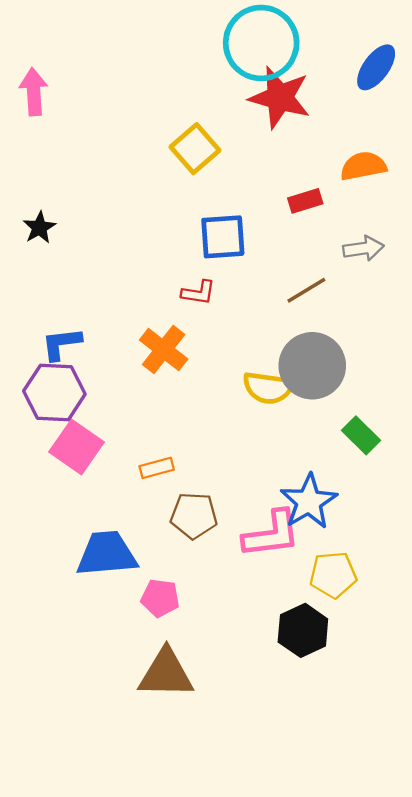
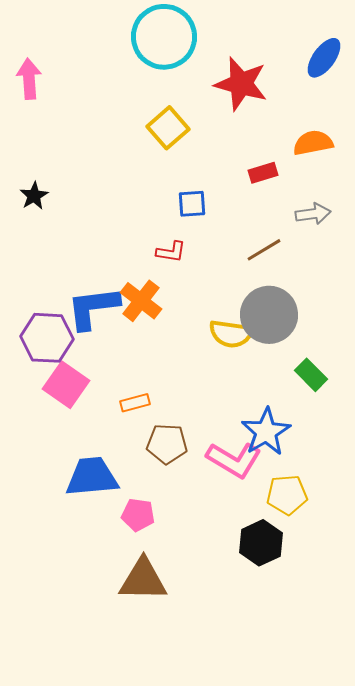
cyan circle: (261, 43) -> (164, 37), moved
blue square: (223, 237) -> (192, 204), size x0.7
blue L-shape: (61, 344) -> (93, 308), moved, size x1.5
pink L-shape: (272, 534) -> (234, 460), turned 38

